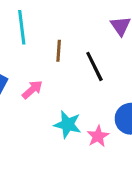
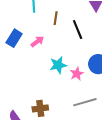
cyan star: (68, 125) -> (58, 65), turned -30

